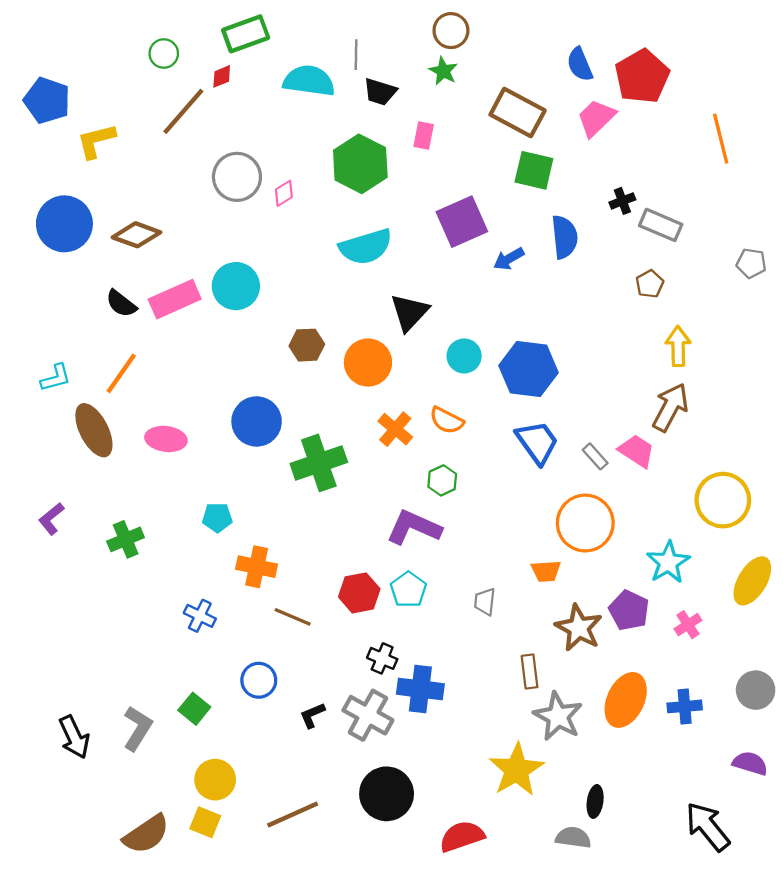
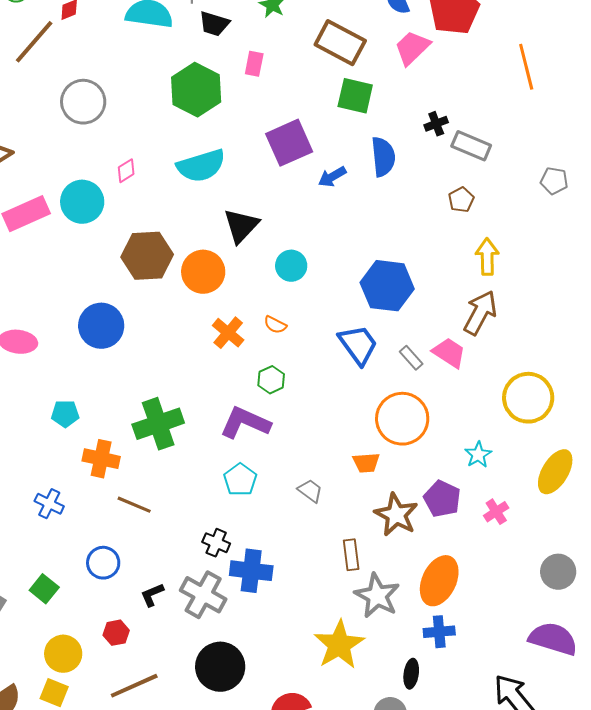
pink diamond: (284, 193) -> (126, 171), moved
brown hexagon: (307, 345) -> (147, 256), size x1.6
blue hexagon: (528, 369) -> (387, 286), moved
orange semicircle: (447, 420) -> (275, 325), size x0.7
green cross: (319, 463) -> (158, 424), moved
cyan star: (668, 562) -> (478, 455), size x0.7
red hexagon: (359, 593) -> (116, 633), moved, size x0.7
gray trapezoid: (485, 602) -> (310, 491), turned 120
blue cross: (685, 706) -> (439, 632), moved
purple semicircle: (750, 763) -> (553, 639), size x1.5

